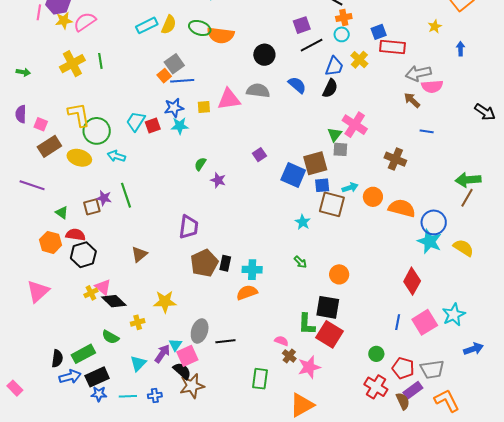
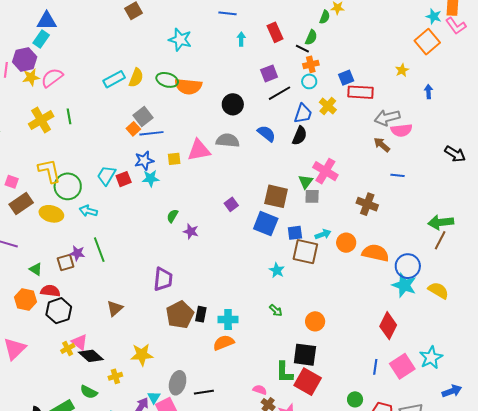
brown square: (315, 163) -> (276, 196), moved, turned 30

